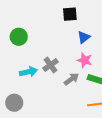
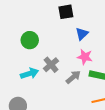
green circle: (19, 37) -> (30, 40), moved

